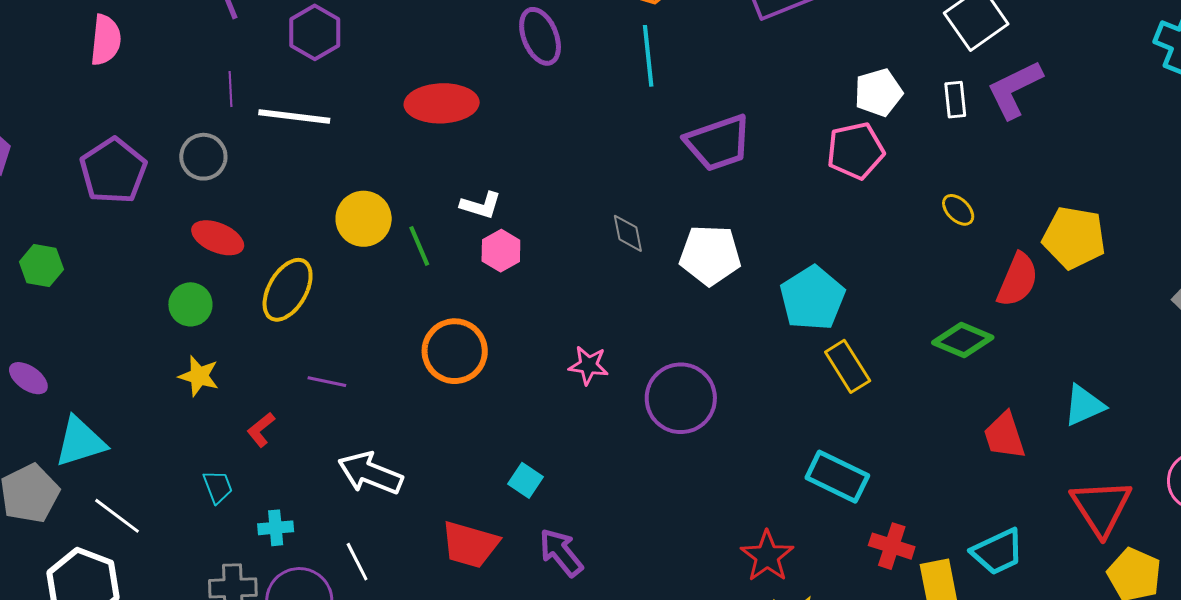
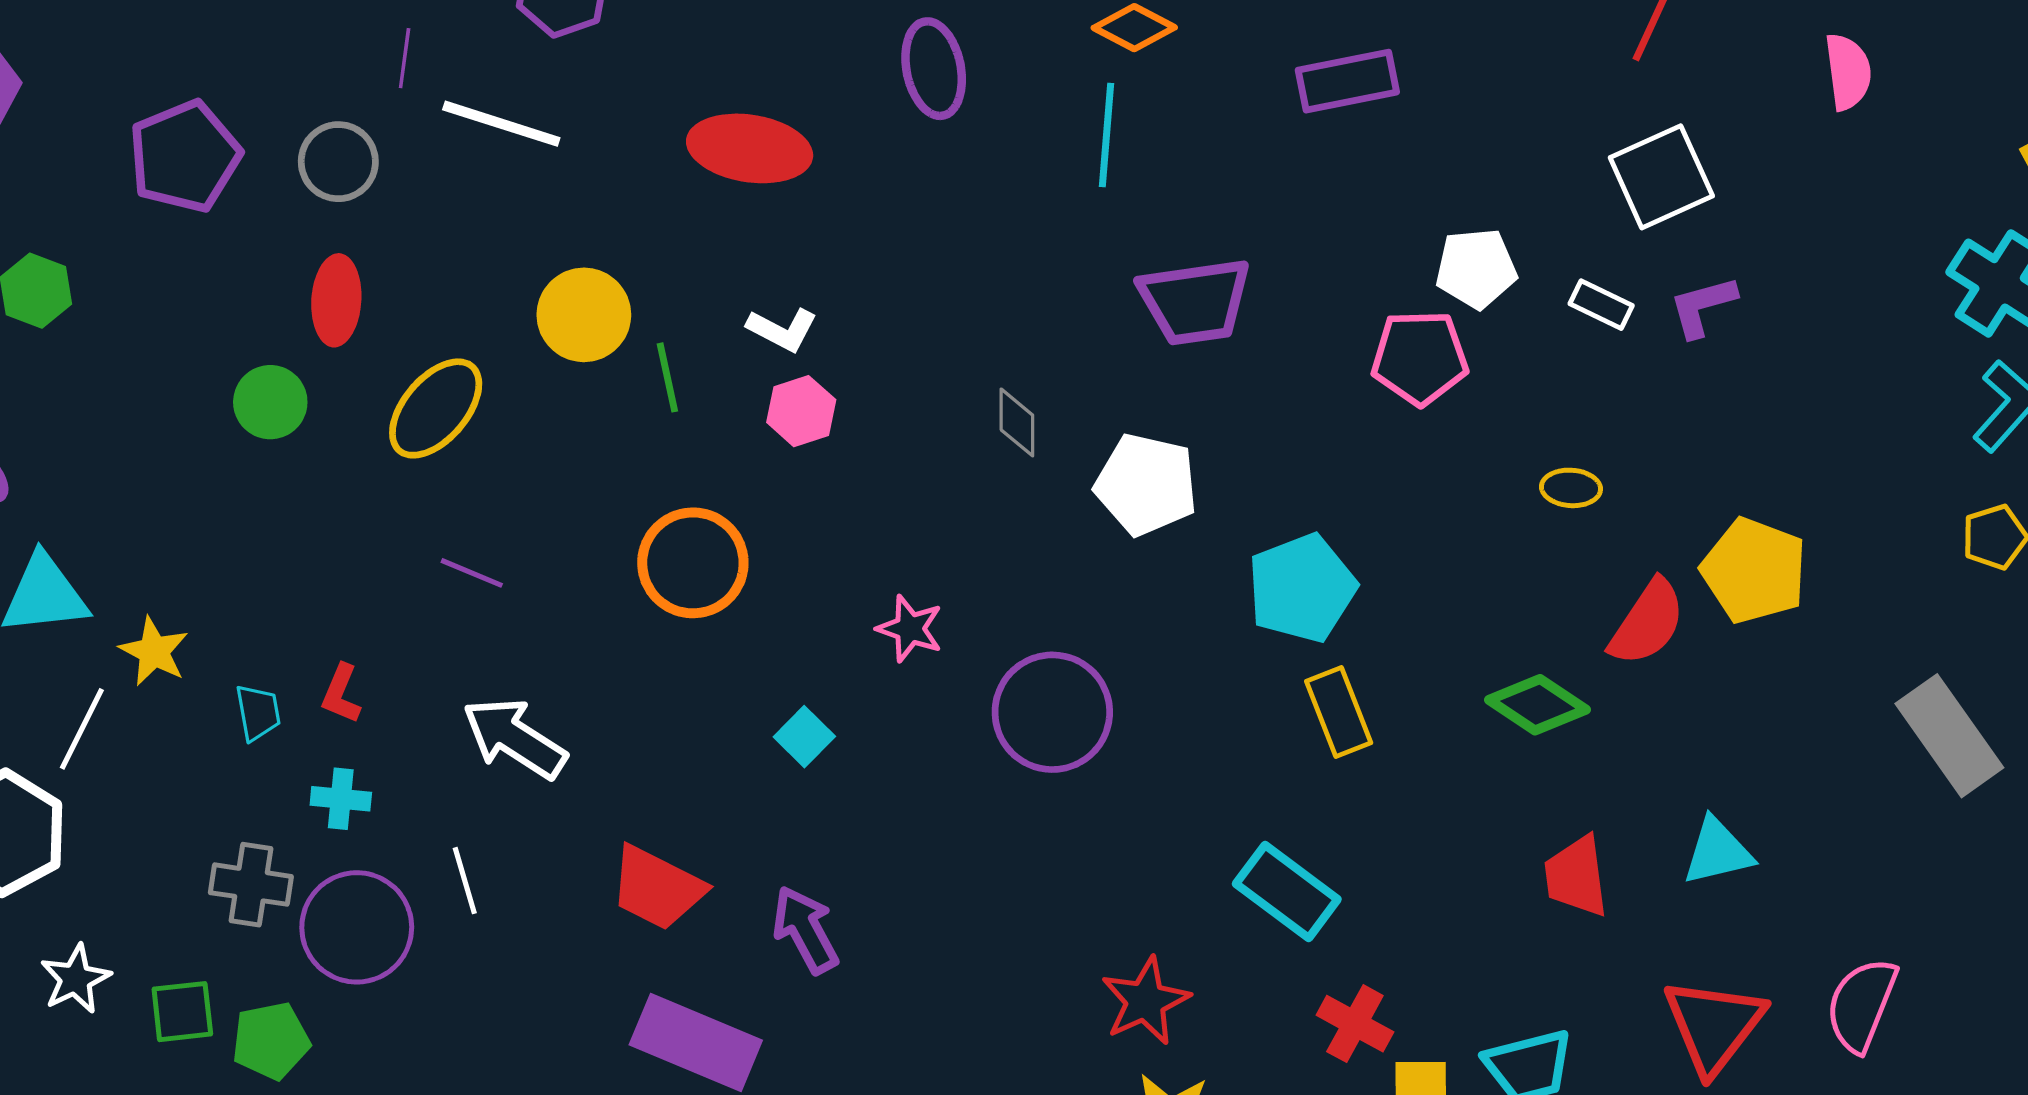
purple L-shape: (1015, 89) -> (1703, 306), size x0.7
white rectangle: (955, 100) -> (1601, 305), turned -69
yellow ellipse: (958, 210) -> (1571, 488), turned -52
red ellipse: (218, 238) -> (336, 300), turned 60
yellow star: (199, 376) -> (154, 651), moved
red L-shape: (261, 430) -> (341, 694), moved, turned -39
cyan square: (525, 480) -> (804, 737), moved
white line: (117, 516) -> (82, 729), turned 69

